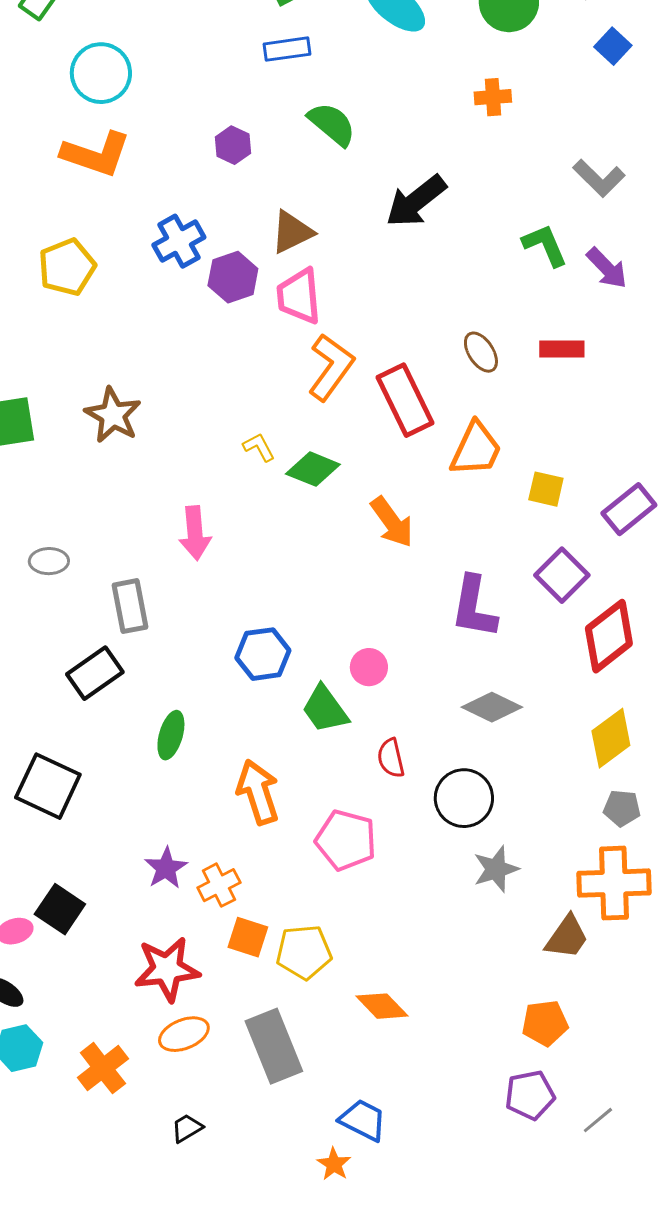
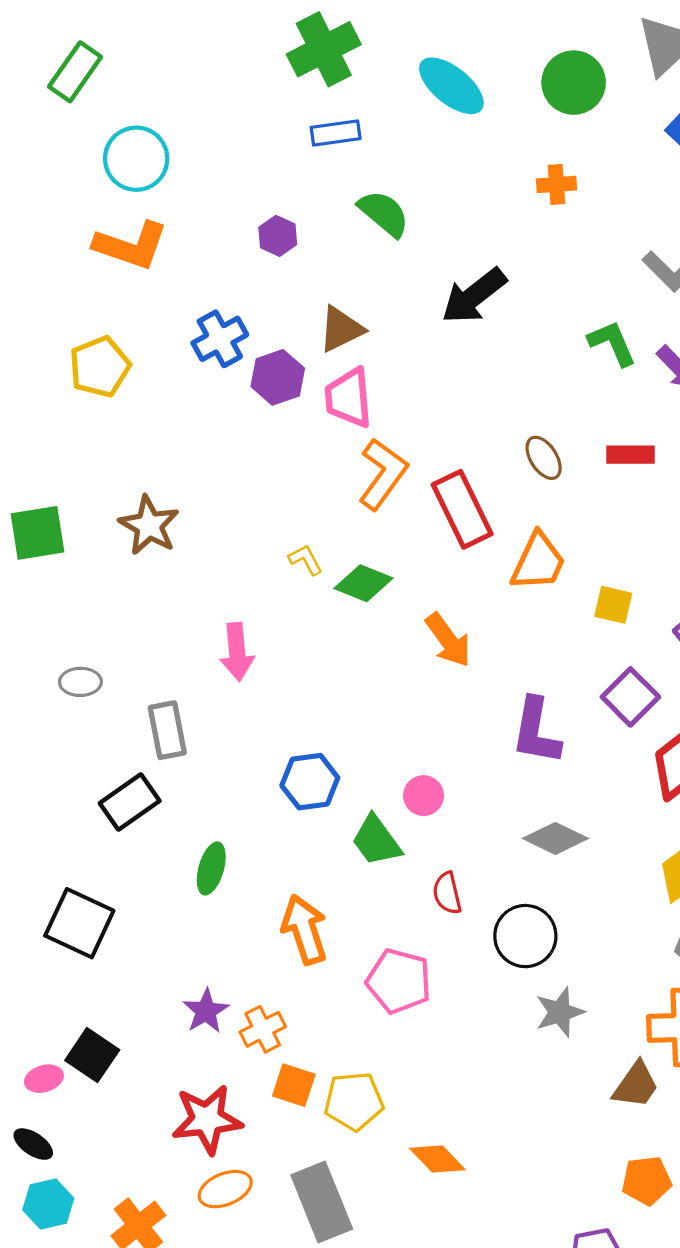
orange pentagon: (545, 1023) -> (647, 1180), moved

